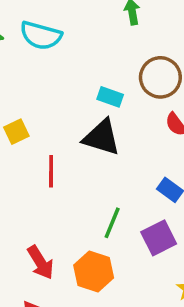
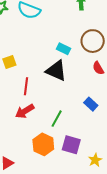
purple square: (159, 238) -> (71, 145), moved, turned 36
red arrow: (40, 262) -> (25, 111), moved, turned 84

